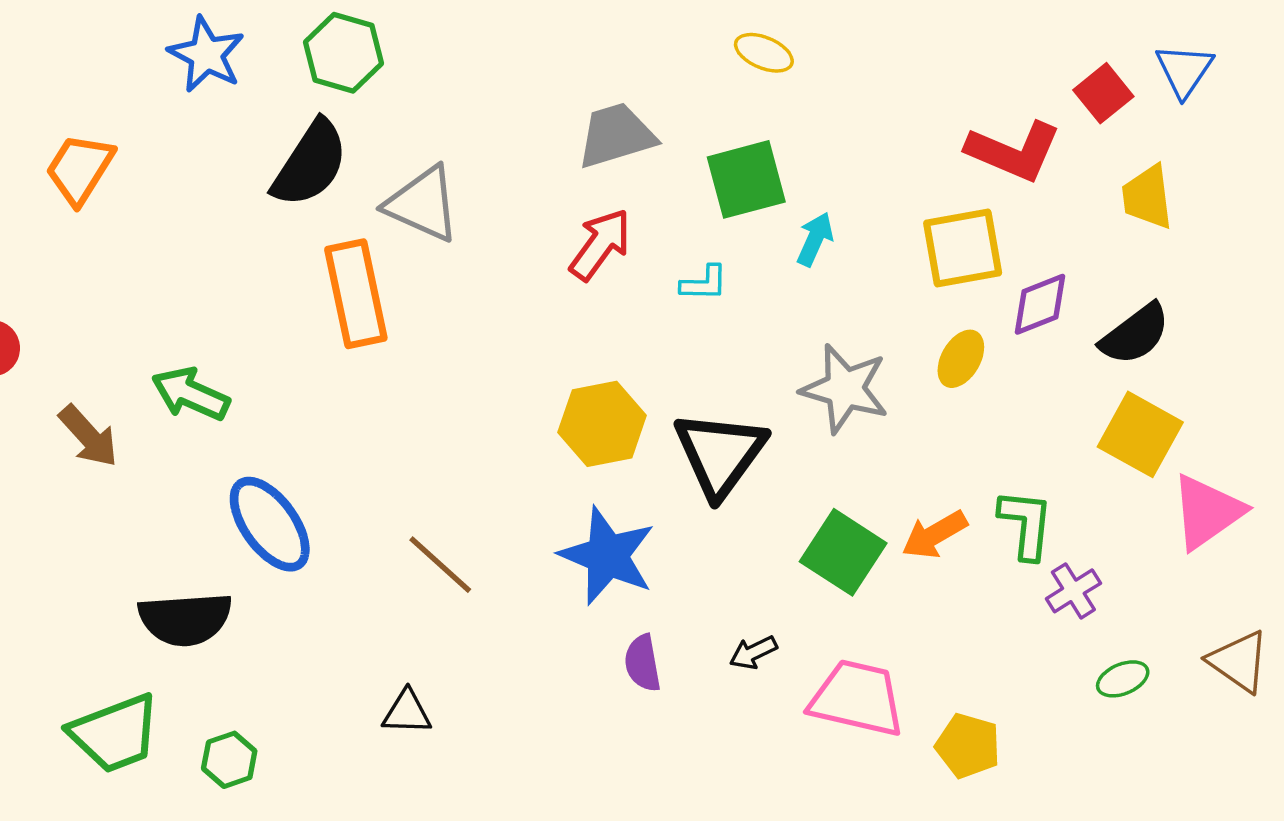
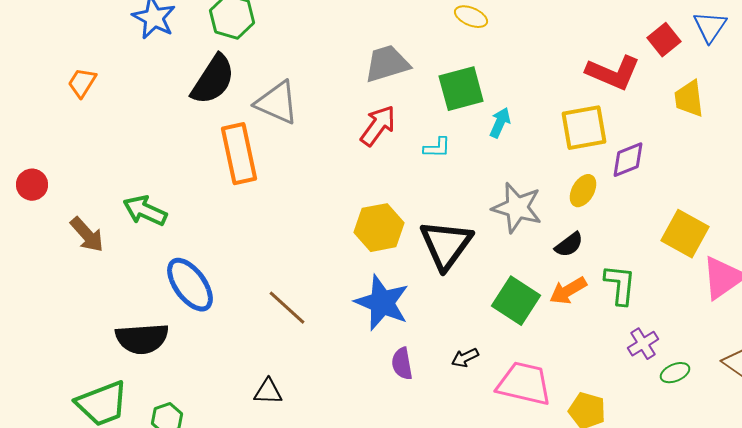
orange trapezoid: (80, 169) -> (82, 83), size x0.7
black semicircle: (1135, 334) -> (569, 245), moved, size x0.7
purple cross: (1073, 591) -> (643, 344), moved

